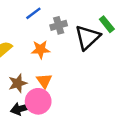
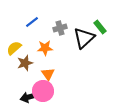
blue line: (33, 13) -> (32, 22), moved
brown star: (18, 83) -> (25, 63), moved

